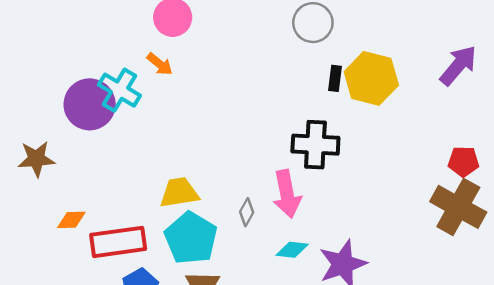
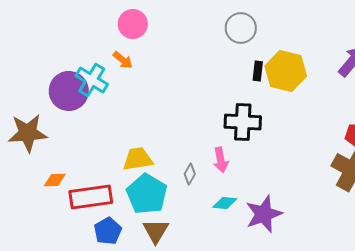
brown star: (36, 159) -> (28, 133), size x1.4
pink arrow: (287, 194) -> (221, 160), size x0.7

